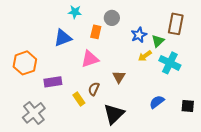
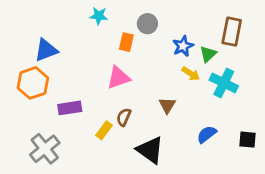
blue triangle: (63, 38) -> (46, 50), moved
yellow arrow: (145, 56) -> (191, 74), turned -112
brown triangle: (119, 77) -> (167, 105), moved
yellow rectangle: (79, 99) -> (104, 130), turned 72
black triangle: (114, 114) -> (150, 150), turned -40

